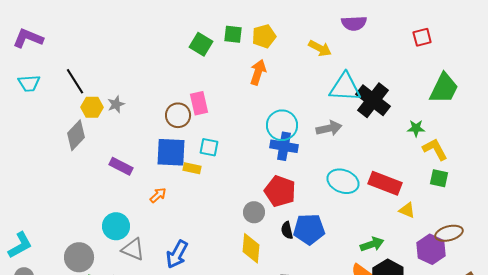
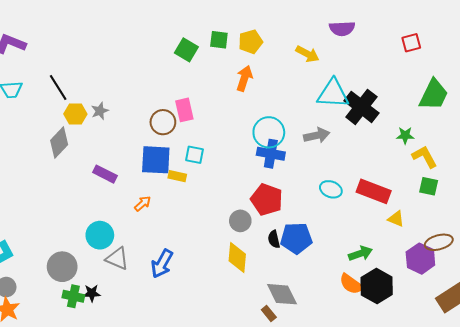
cyan ellipse: (343, 181) -> (331, 189), size x0.7

